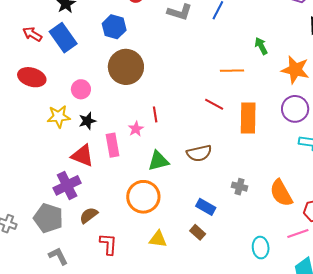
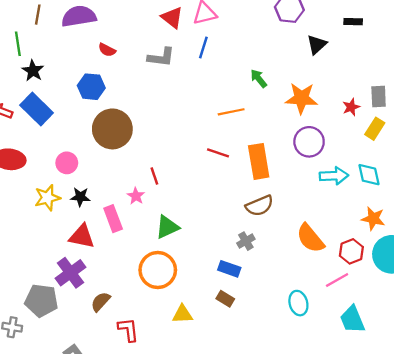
black star: (87, 121) -> (80, 197), turned 30
brown semicircle: (199, 153) -> (260, 206), moved
gray cross: (240, 187) -> (246, 241), moved, turned -35
gray pentagon: (48, 218) -> (41, 301), moved

